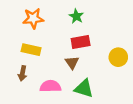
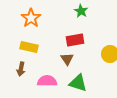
green star: (76, 16) -> (81, 11), moved
orange star: (33, 18) -> (31, 18), turned -30

